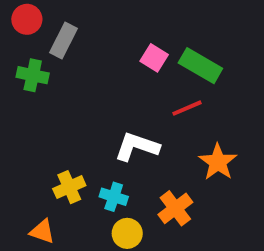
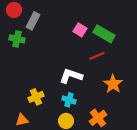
cyan cross: (114, 197) -> (69, 100), moved
orange cross: (175, 208) -> (98, 118), moved
orange triangle: (42, 231) -> (22, 120), turned -32

